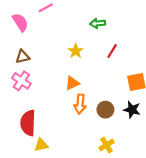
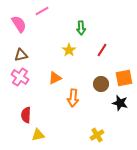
green arrow: (98, 23) -> (81, 28), moved, turned -88
orange triangle: (72, 83) -> (55, 78), moved
brown circle: (105, 110) -> (101, 84), moved
red semicircle: (28, 123) -> (26, 115), size x0.7

